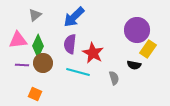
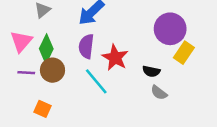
pink triangle: (18, 40) -> (21, 41), turned -42
black semicircle: (134, 65) -> (151, 71), moved
cyan line: (78, 72) -> (96, 81), turned 35
gray semicircle: (114, 78) -> (159, 93), moved, turned 144

